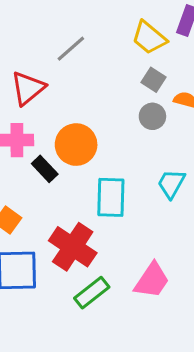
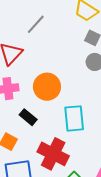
black rectangle: (45, 169) -> (28, 117), moved

